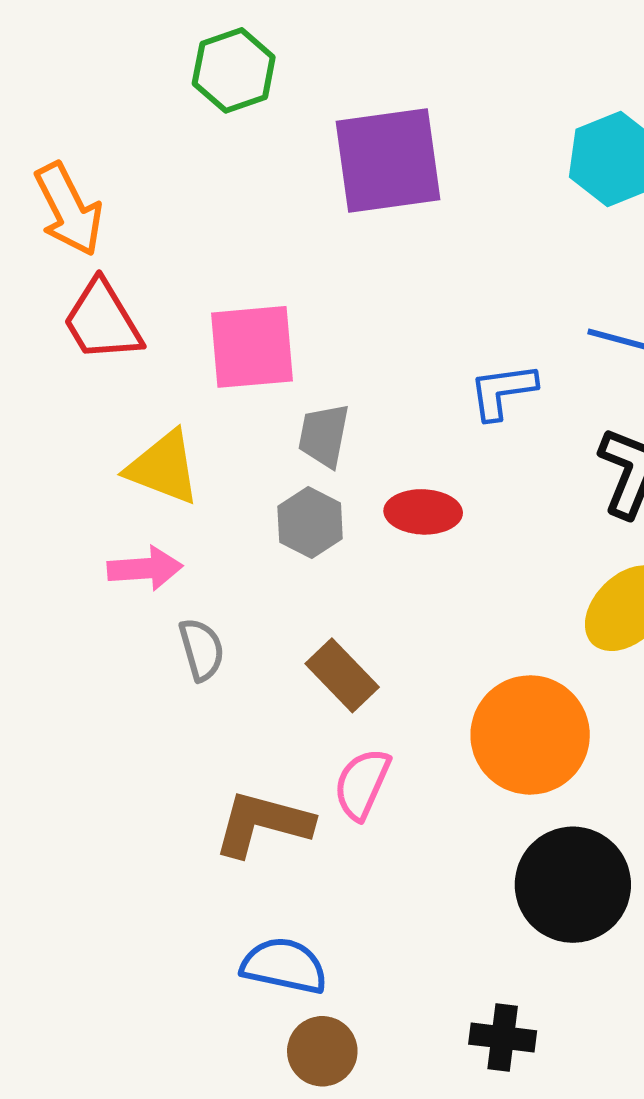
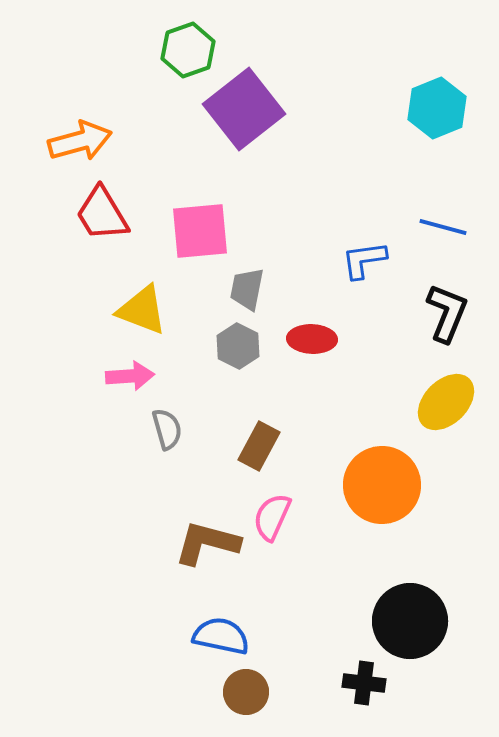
purple square: (388, 160) -> (244, 109), moved, turned -30
orange arrow: (69, 209) -> (80, 141), turned -78
brown rectangle: (342, 675) -> (259, 446), turned 72
black circle: (573, 885) -> (410, 621), moved

